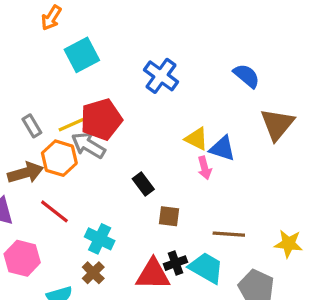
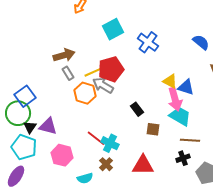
cyan square: (82, 55) -> (113, 29), moved
pink arrow: (205, 168) -> (175, 99), size x1.6
brown arrow: (25, 173) -> (64, 55), moved
red line: (54, 211) -> (96, 138), moved
black cross: (176, 263) -> (183, 158), moved
cyan trapezoid: (206, 268) -> (180, 116), moved

